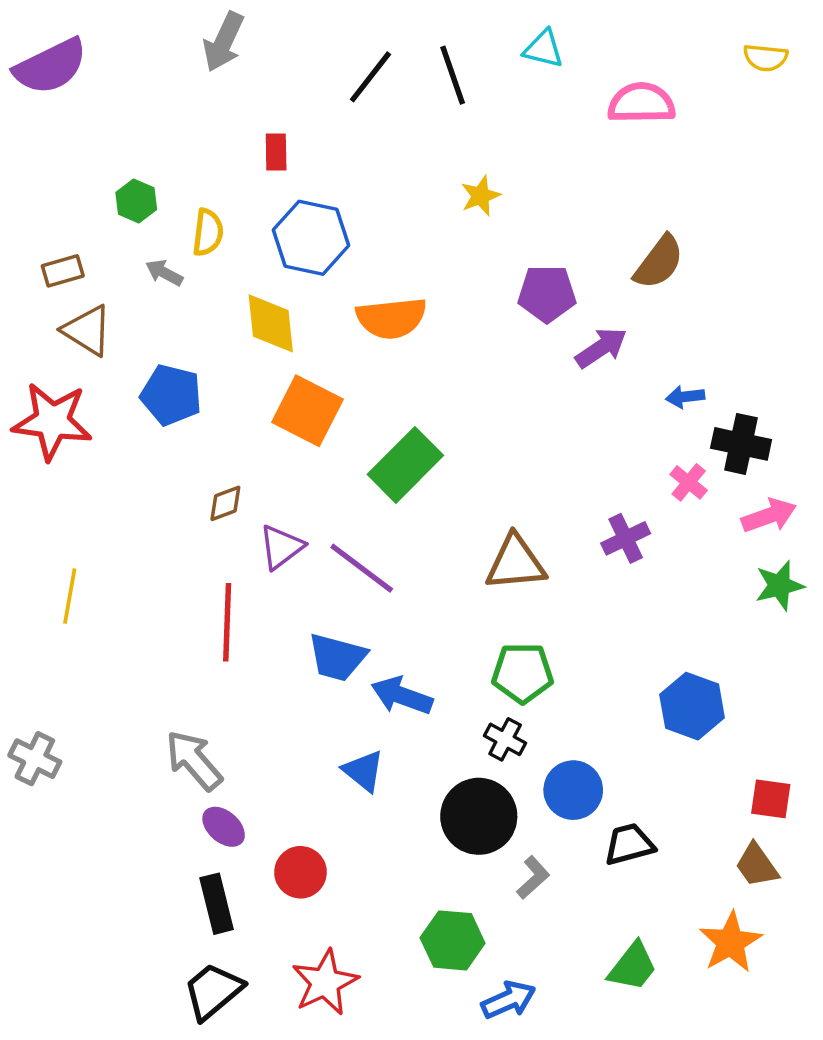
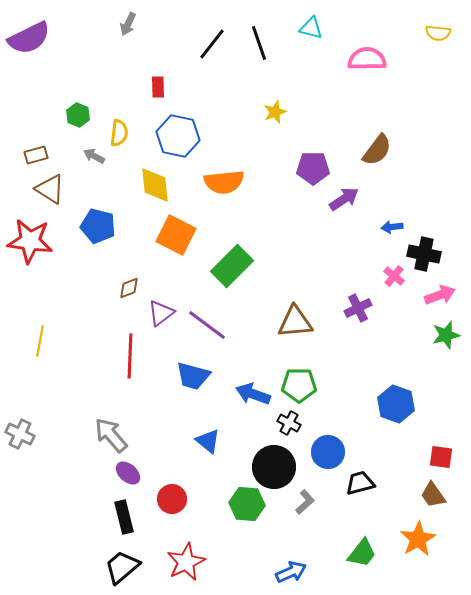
gray arrow: (224, 42) -> (128, 24), size x0.7
blue arrow: (402, 696) -> (253, 394), moved
green hexagon: (453, 940) -> (247, 504), moved

